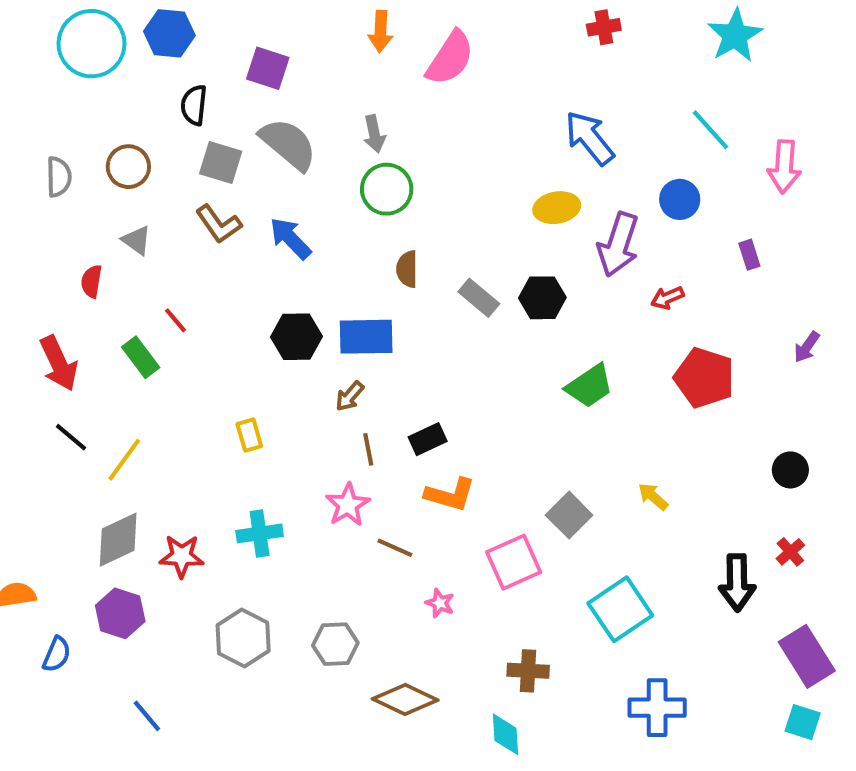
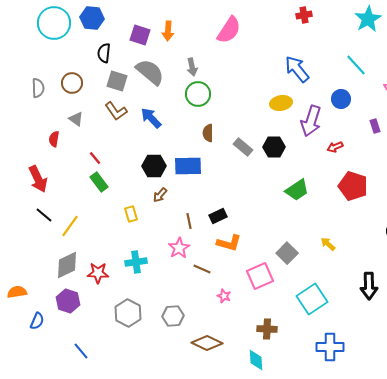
orange arrow: (380, 31) -> (168, 31), moved
green rectangle: (141, 357) -> (99, 182), moved
brown arrow: (350, 396) -> (160, 195), moved

